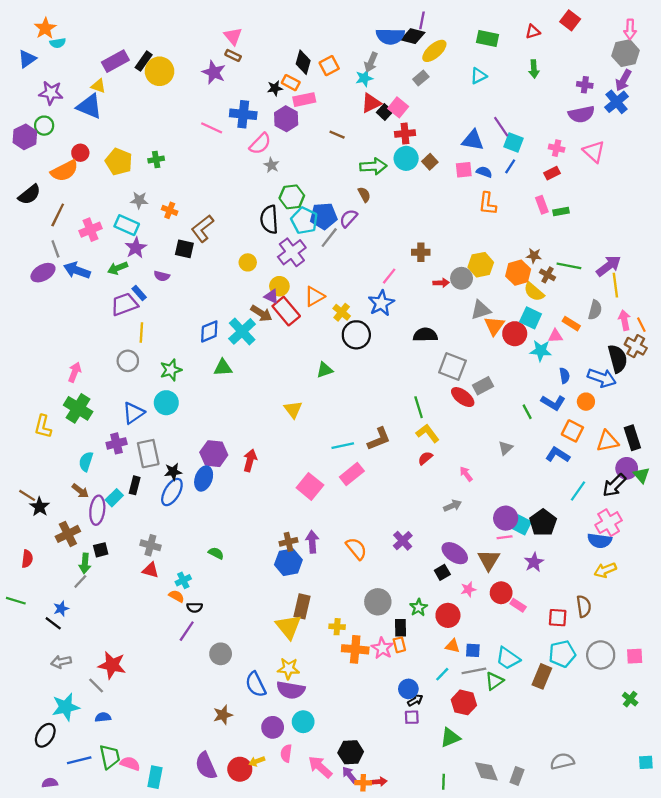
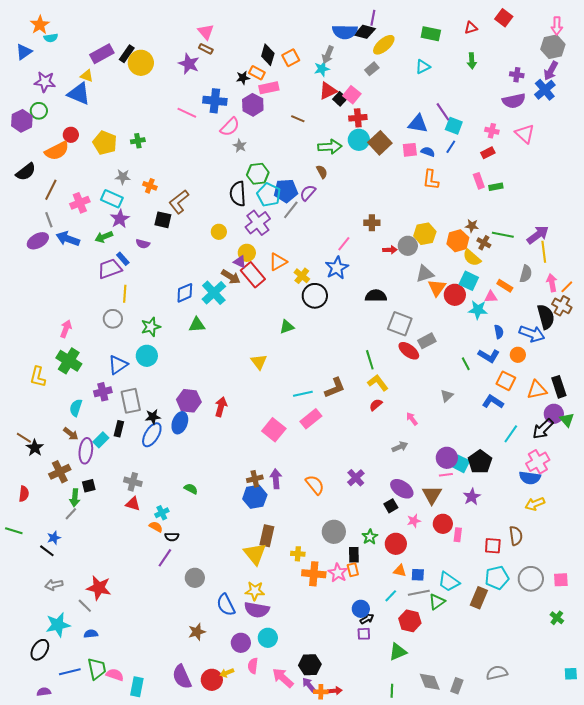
brown square: (430, 162) -> (380, 143), size x1.6
orange line: (641, 325) -> (567, 287), turned 72
pink rectangle: (518, 605) -> (458, 535), turned 64

